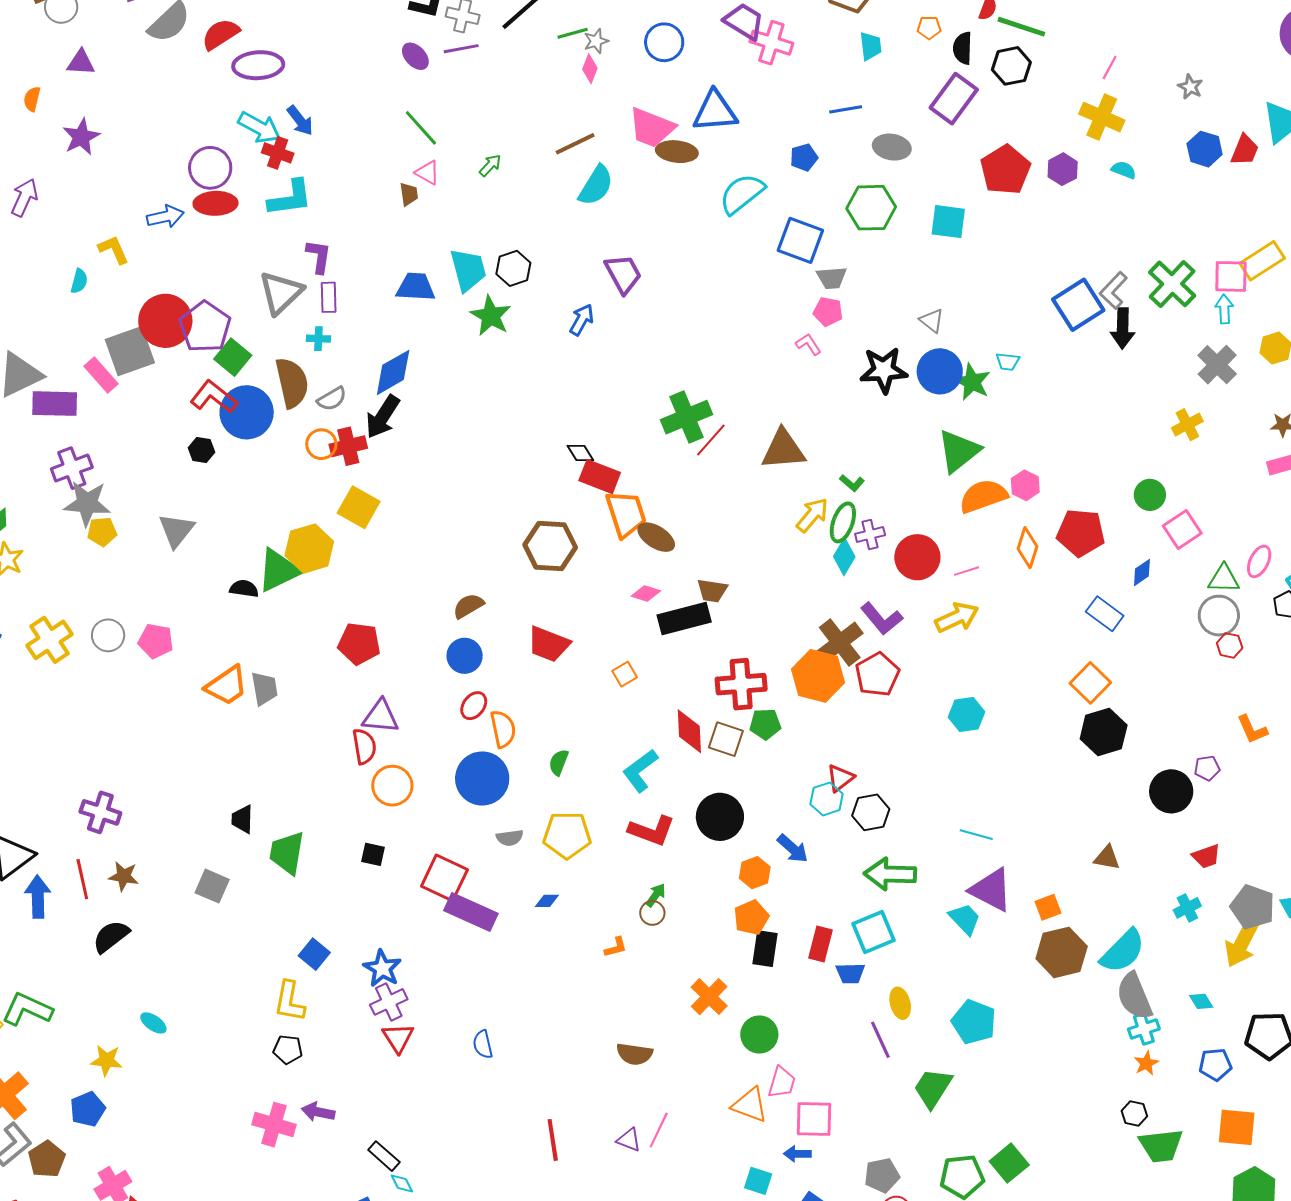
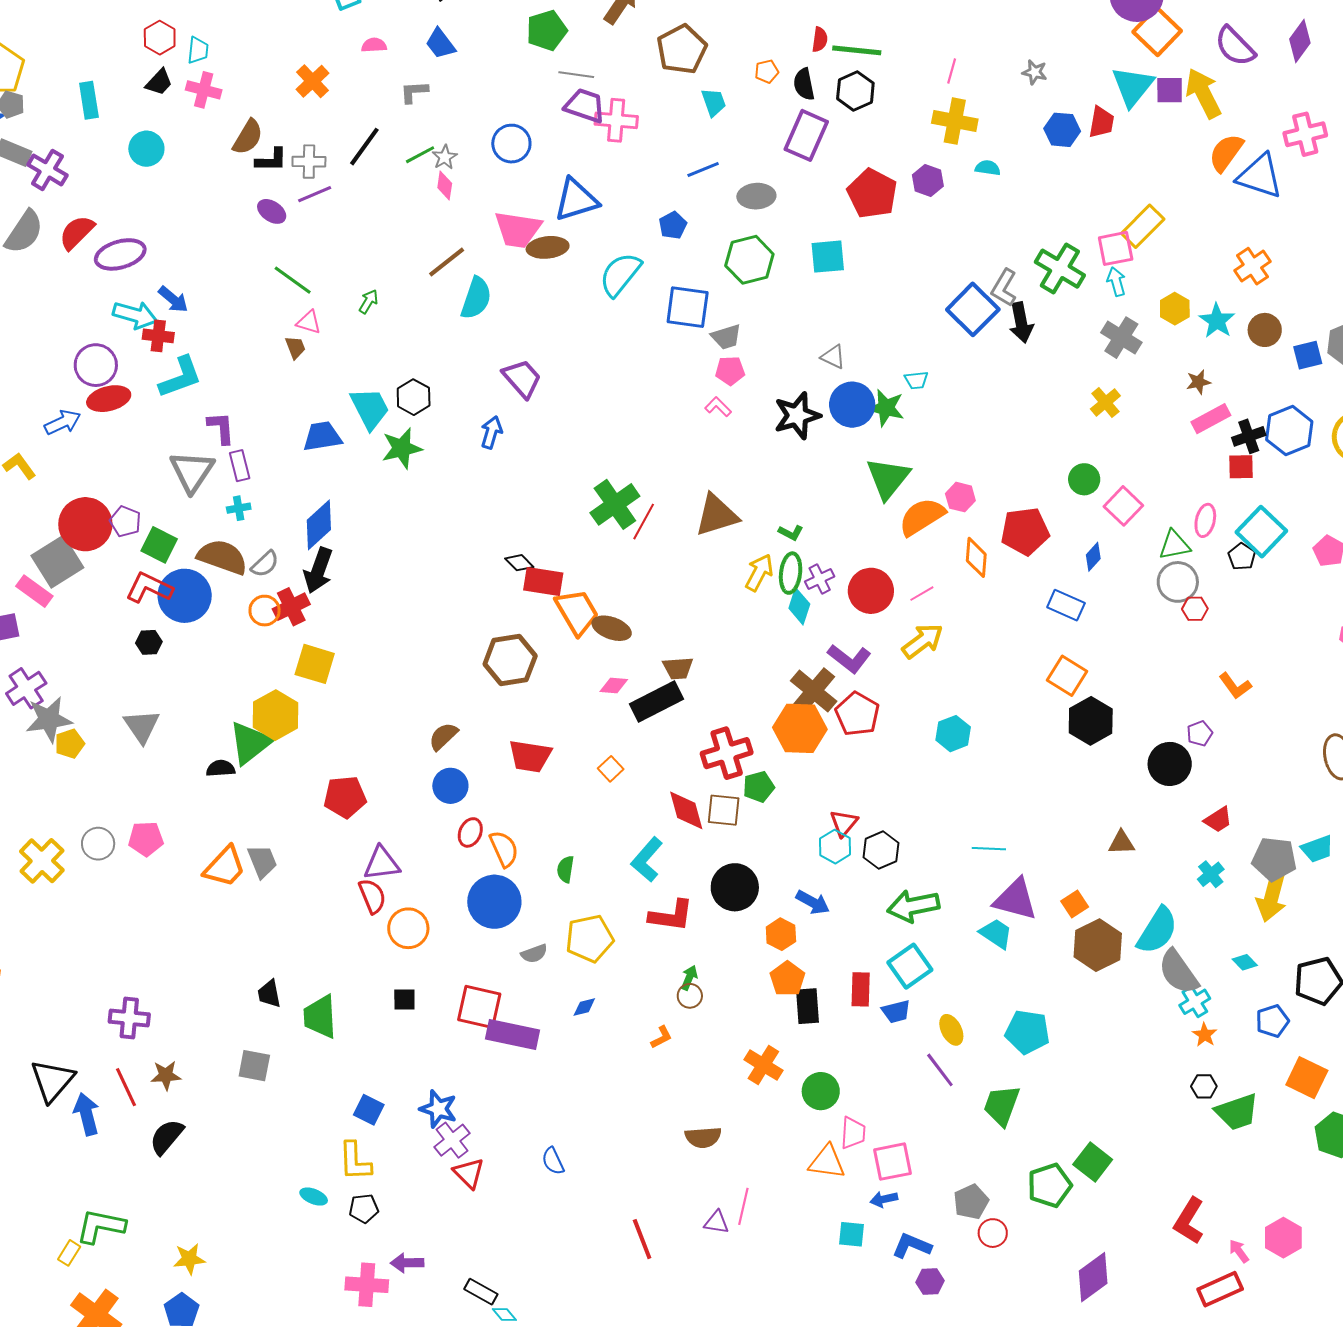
green star: (491, 316) -> (402, 448), turned -30
purple pentagon: (205, 327) -> (125, 521), size x0.6
brown semicircle: (292, 383) -> (222, 557), turned -45
cyan ellipse: (153, 1023) -> (314, 1197), moved
orange square: (1237, 1127) -> (1307, 1078), turned 33

